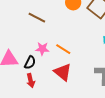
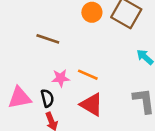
black semicircle: (30, 62) -> (47, 98), turned -32

